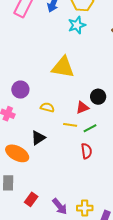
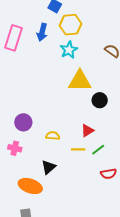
yellow triangle: (63, 67) -> (80, 81), moved
black circle: (98, 97) -> (100, 100), moved
red semicircle: (86, 151) -> (108, 174), moved, turned 98

